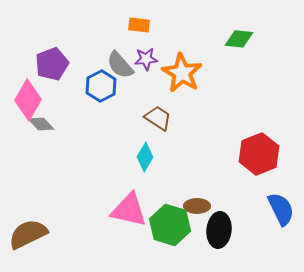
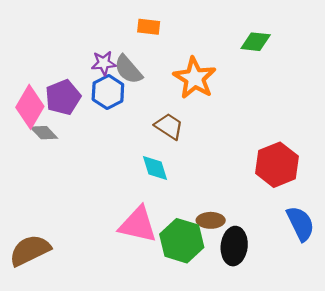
purple star: (146, 59) -> (104, 63), moved
purple pentagon: (52, 64) -> (63, 97), moved
cyan diamond: (145, 157) -> (155, 168), turned -48

